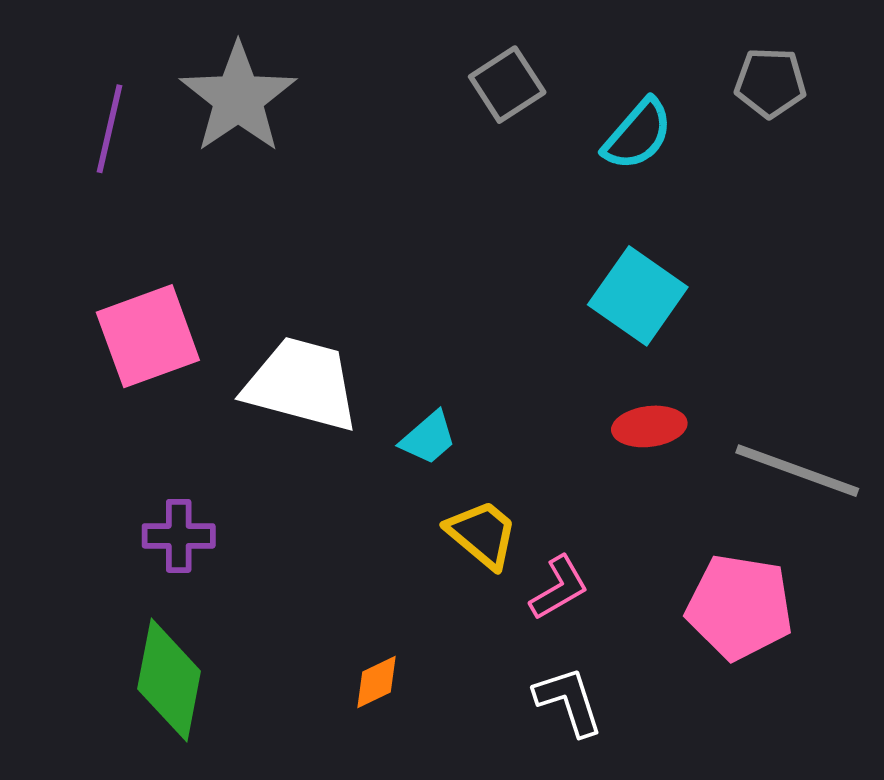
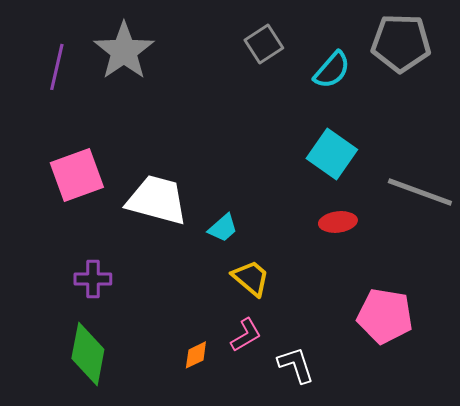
gray pentagon: (770, 83) -> (401, 43), size x1.6
gray line: (797, 471) -> (420, 192), moved
pink L-shape: (559, 588) -> (246, 335), moved

